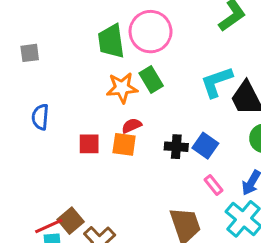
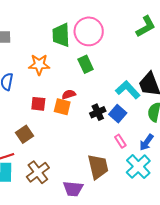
cyan L-shape: (217, 82) -> (128, 90), moved, turned 60
orange star: (122, 88) -> (39, 65), moved
black cross: (176, 147) -> (98, 112), turned -35
brown square: (71, 221) -> (24, 134), moved

